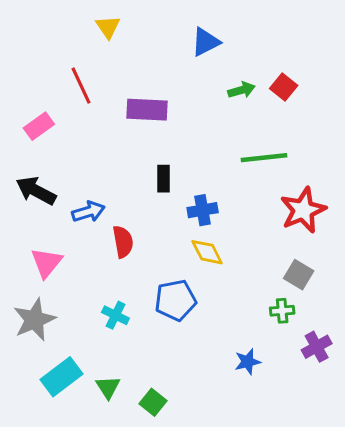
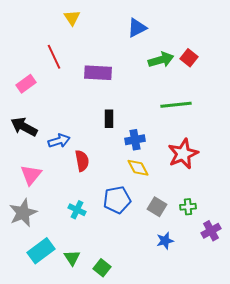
green arrow: (242, 90) -> (161, 60), size x1.4
red star: (303, 210) -> (183, 154), moved
gray square: (299, 275) -> (157, 207), moved

